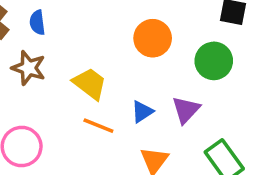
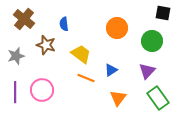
blue semicircle: (37, 22) -> (64, 24), moved
purple triangle: (186, 110) -> (147, 71), moved

